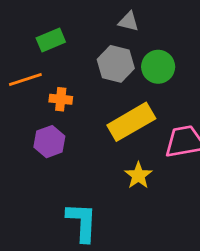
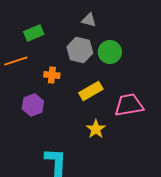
orange cross: (61, 99) -> (52, 75), moved
yellow rectangle: (131, 122) -> (91, 91), size x0.7

